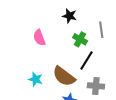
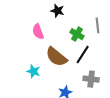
black star: (69, 16) -> (57, 11), moved
brown semicircle: (64, 76) -> (56, 57), moved

